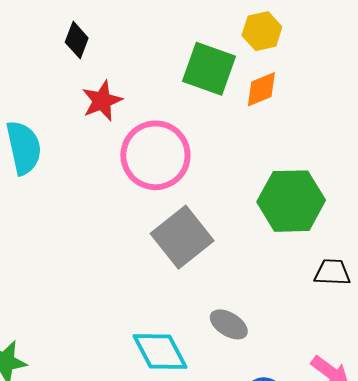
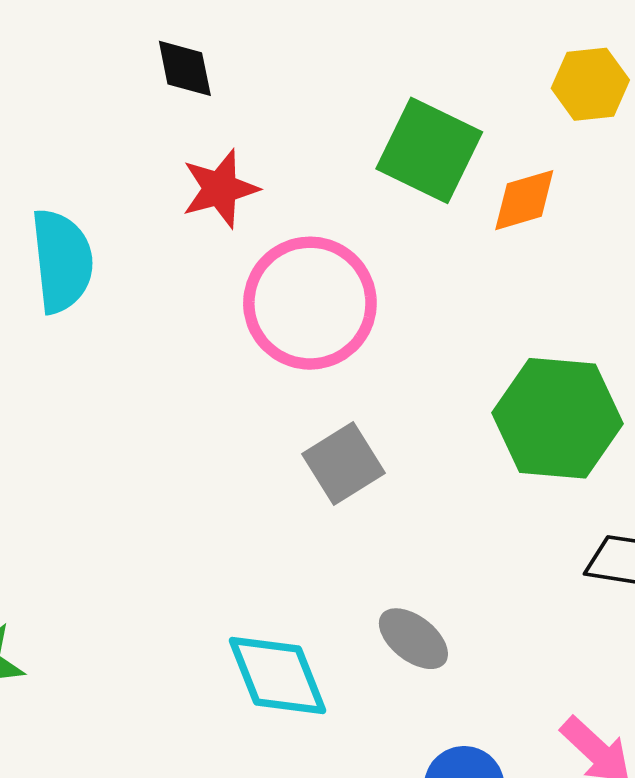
yellow hexagon: (262, 31) -> (590, 84), moved
black diamond: (77, 40) -> (185, 68), turned -39
gray square: (182, 237) -> (343, 464), size x0.7

